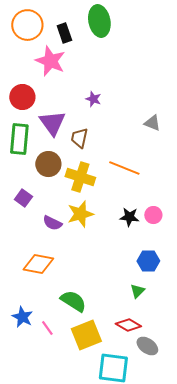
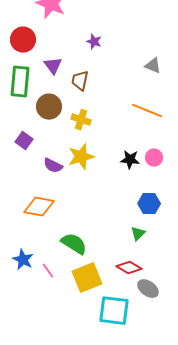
purple triangle: (52, 123) -> (53, 66), size x0.7
orange line: (124, 168) -> (147, 111), moved
yellow cross: (80, 177) -> (81, 120), size x0.7

